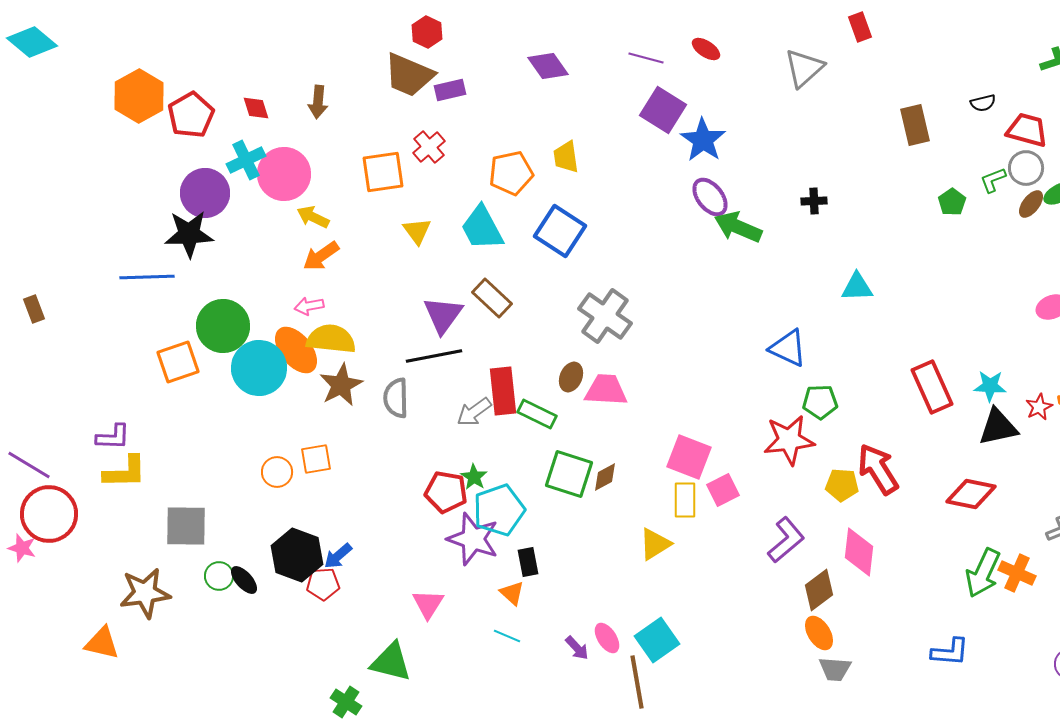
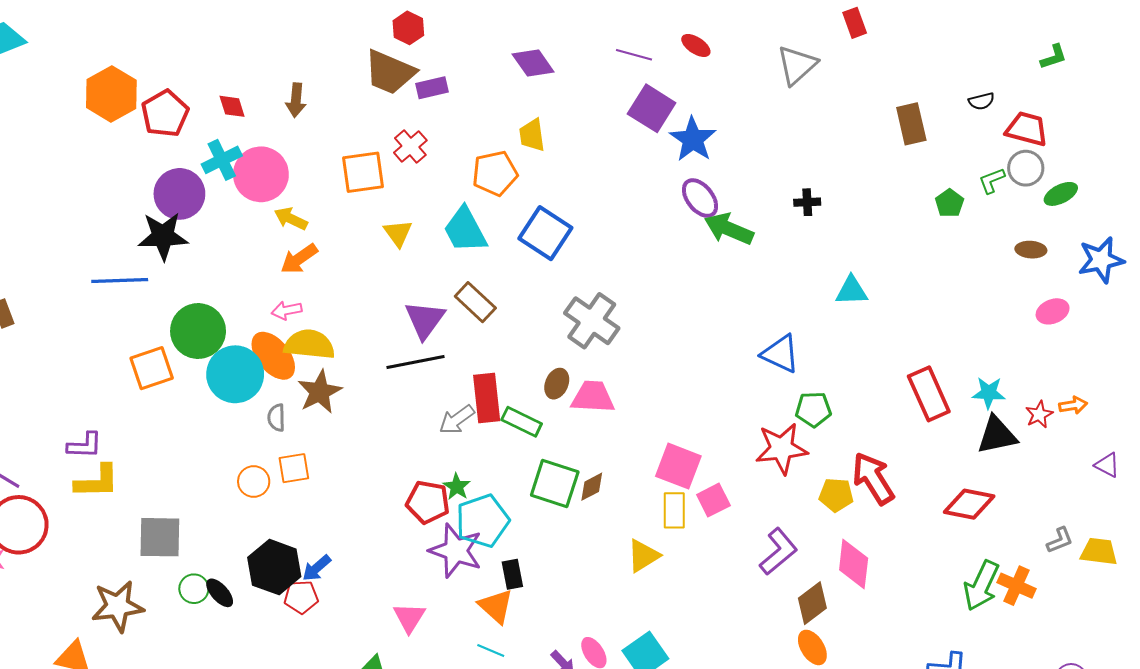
yellow trapezoid: (566, 157) -> (532, 135), moved
brown ellipse: (1031, 204) -> (1031, 250), moved, turned 56
gray semicircle: (396, 398) -> (276, 418), moved, size x0.7
orange triangle: (512, 593) -> (496, 606), size x1.4

